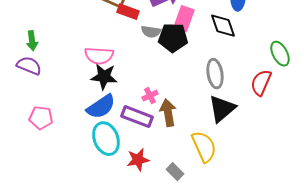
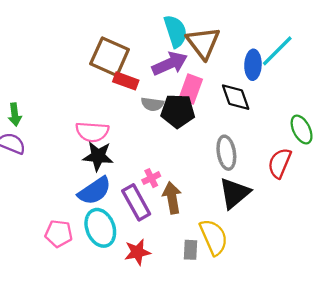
purple rectangle: (137, 117) -> (136, 202), turned 40
pink pentagon: (41, 118) -> (59, 234), moved
gray rectangle: (175, 172) -> (191, 250), moved, turned 48

